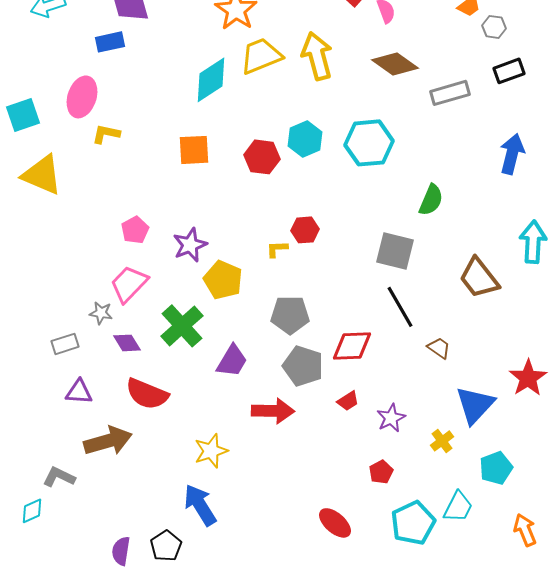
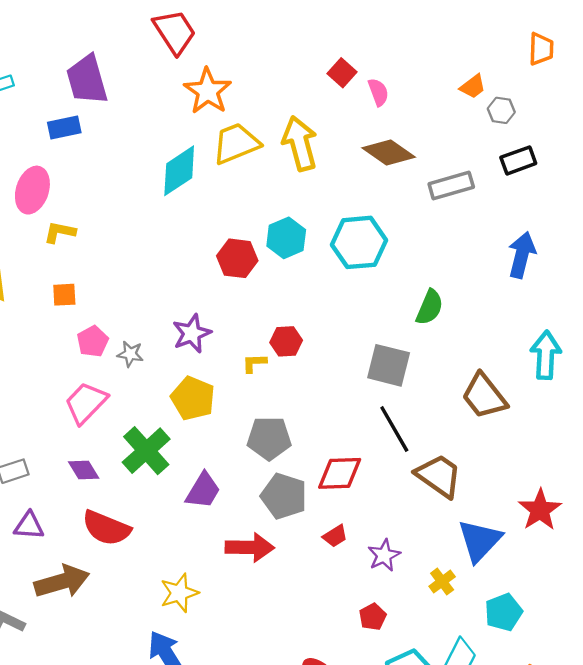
orange square: (194, 150) -> (64, 295), moved, size x0.7
purple star: (190, 245) -> (192, 333), moved
gray star: (101, 313) -> (130, 354), moved
brown trapezoid: (439, 348) -> (439, 476), size x1.8

